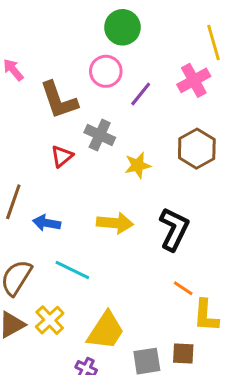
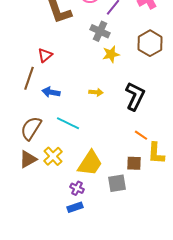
gray cross: (100, 135) -> (100, 31), moved
red triangle: (62, 156) -> (45, 55), moved
yellow arrow: (115, 223) -> (96, 92), size x0.6
brown square: (183, 353) -> (134, 163), moved

